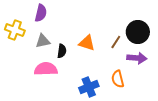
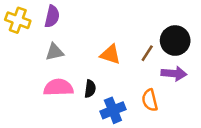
yellow cross: (15, 30) -> (18, 20), moved
black semicircle: (62, 51) -> (90, 89), moved

